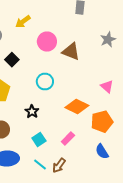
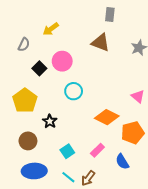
pink circle: (47, 42) -> (62, 61), moved
brown triangle: (71, 52) -> (101, 42), moved
black star: (32, 112) -> (50, 121), moved
blue semicircle: (102, 152) -> (122, 162), moved

